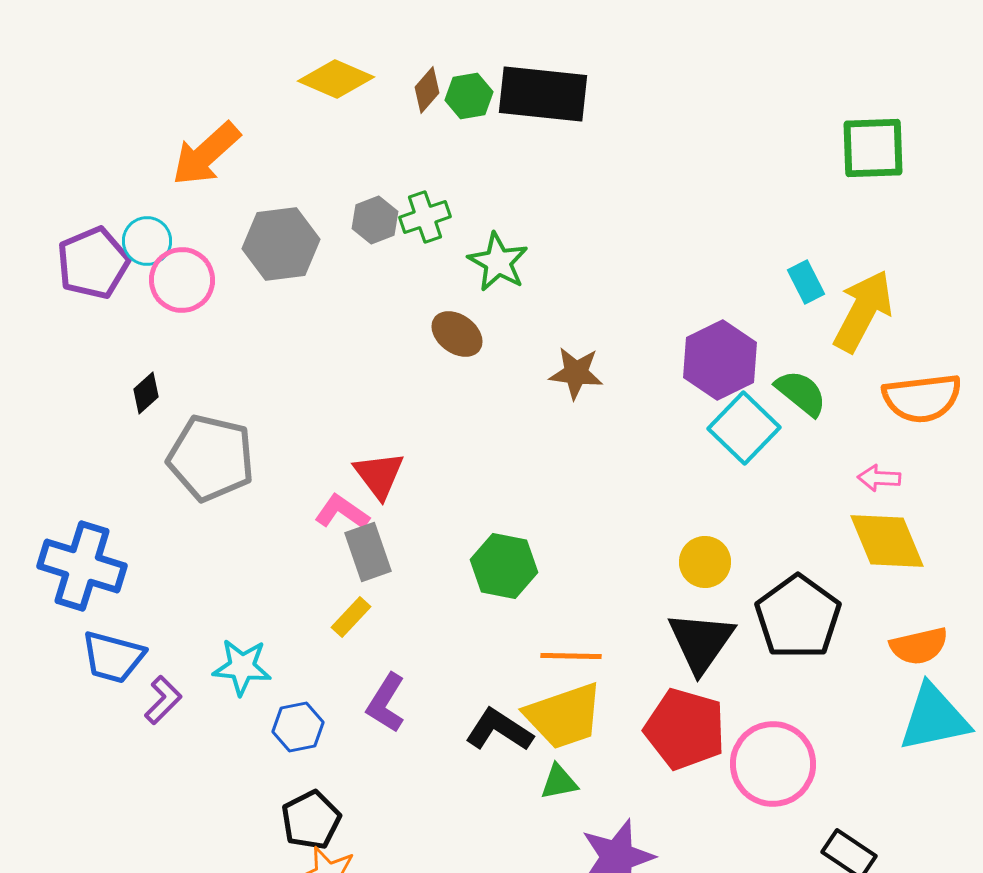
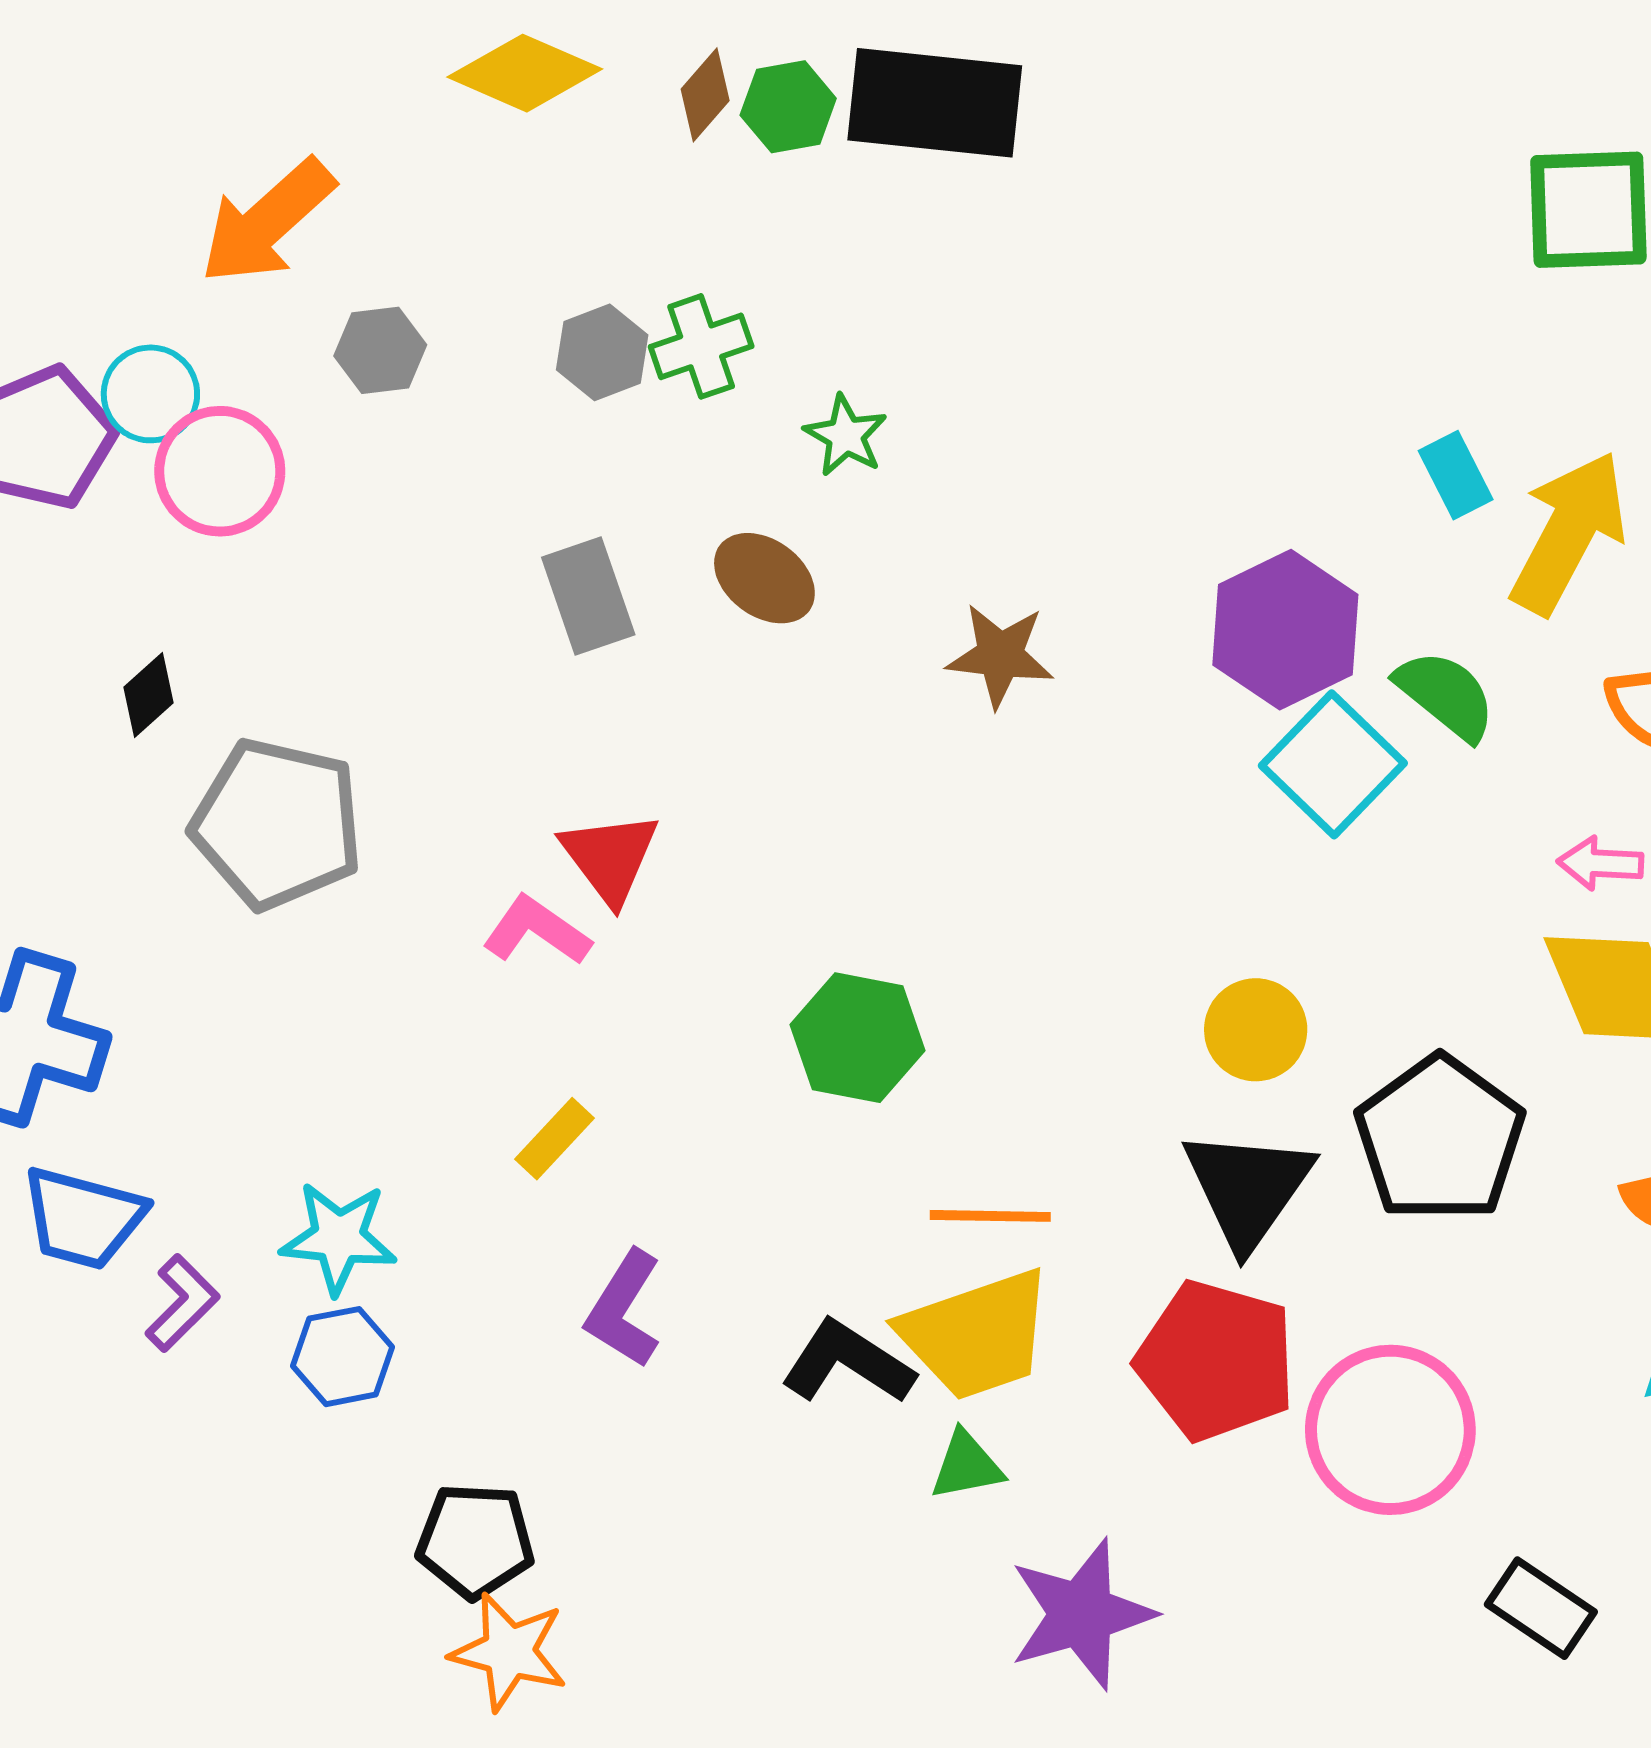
gray hexagon: (281, 244) -> (380, 350), moved, size x0.6
green star: (498, 262) -> (846, 436), size x0.7
gray rectangle: (368, 552) -> (588, 596), moved
blue hexagon: (298, 727) -> (343, 1357), moved
black pentagon: (311, 820) -> (475, 1541), turned 30

